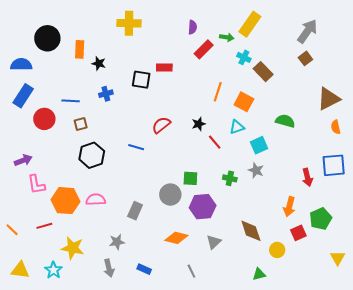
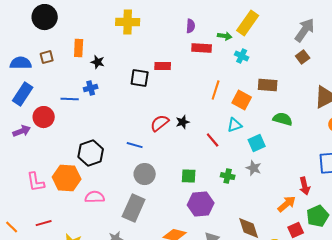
black circle: (47, 38) -> (45, 17), moved
red rectangle: (204, 49) -> (202, 48), turned 48
brown rectangle: (263, 72) -> (268, 85), moved, turned -42
blue cross: (106, 94) -> (91, 88), moved
brown square: (81, 124) -> (47, 57), moved
black star: (199, 124) -> (183, 122), moved
purple arrow: (23, 160) -> (22, 131), moved
red arrow: (307, 177) -> (305, 186), moved
gray circle: (170, 195) -> (145, 174), moved
orange hexagon: (66, 201) -> (67, 178), moved
orange arrow: (289, 207) -> (287, 204), turned -144
gray rectangle: (135, 211) -> (134, 208), size x1.5

